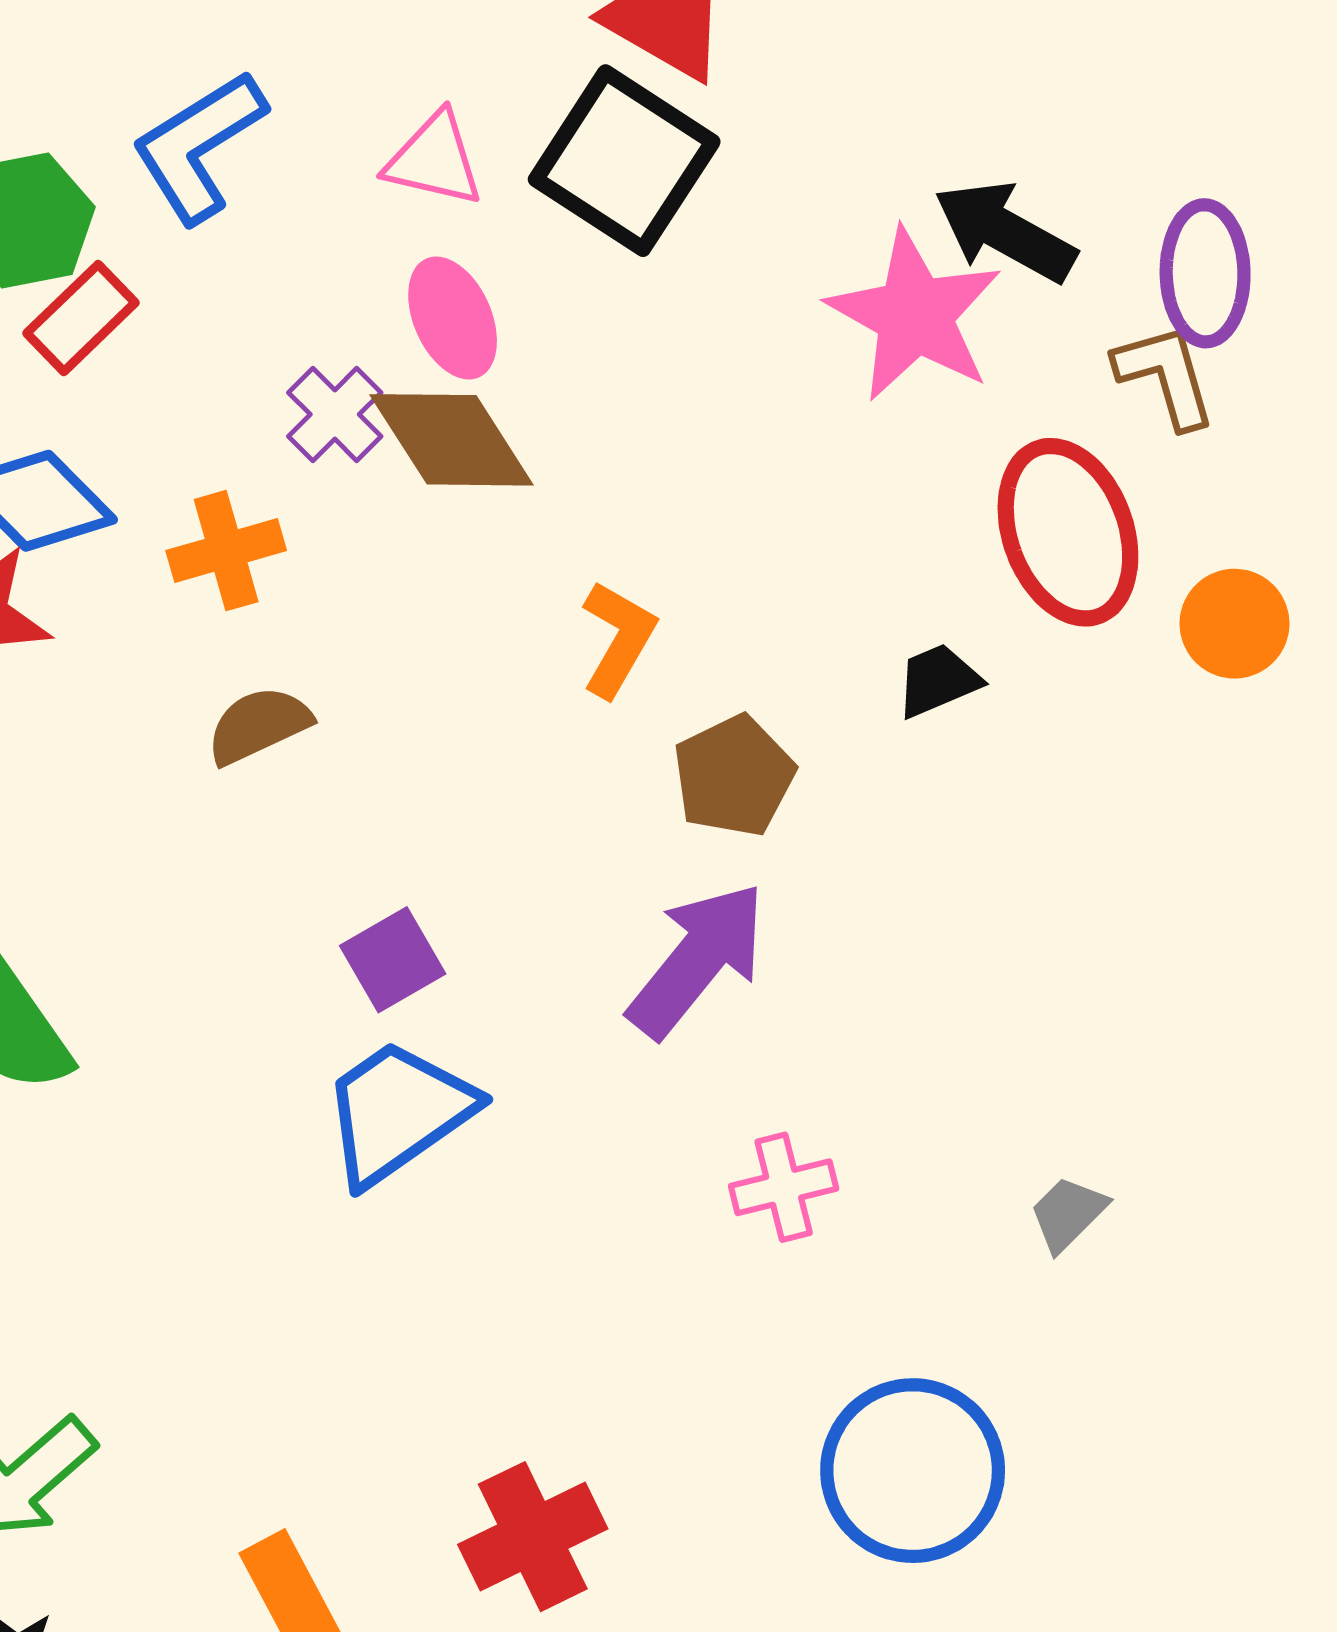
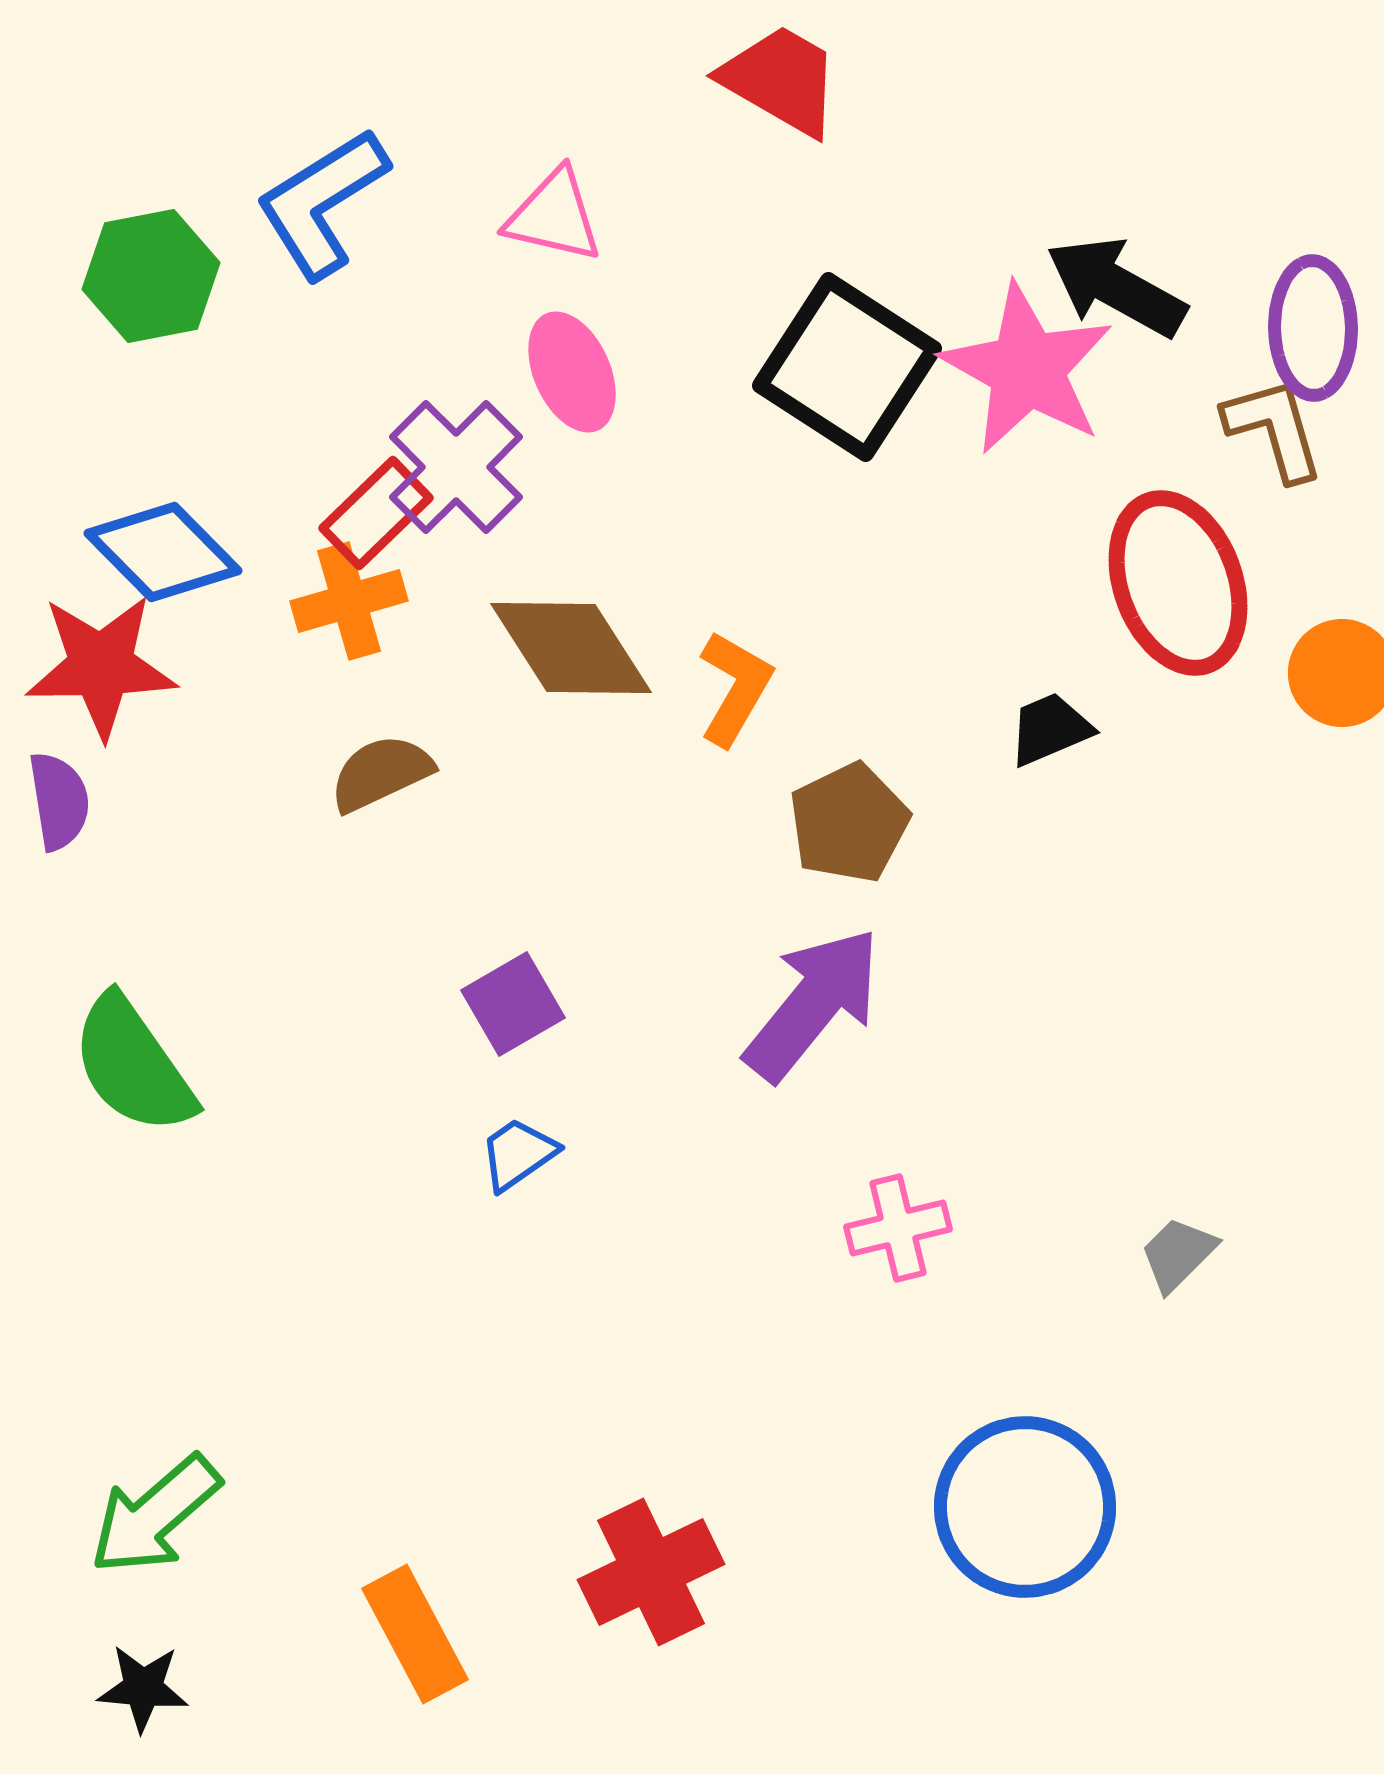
black square: (624, 161) -> (847, 367), moved
red rectangle: (81, 318) -> (376, 513), moved
purple cross: (335, 414) -> (456, 467), size x1.4
brown diamond: (452, 440) -> (571, 648), moved
blue trapezoid: (398, 1112) -> (518, 1154), size x0.5

